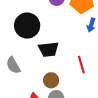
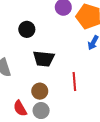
black circle: (27, 26) -> (27, 29), size x0.6

